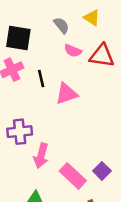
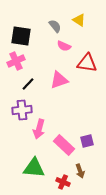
red triangle: (102, 56) -> (87, 63), moved
black line: (41, 79) -> (28, 84), moved, turned 56
purple square: (102, 171) -> (87, 141), turned 32

